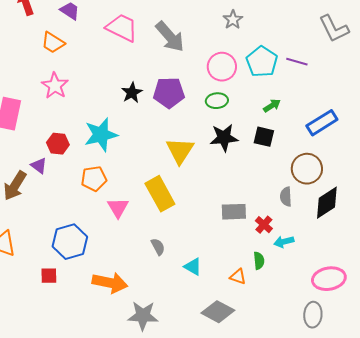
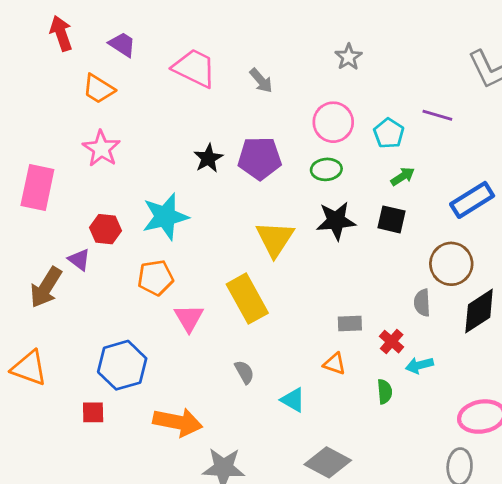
gray arrow: (170, 37) -> (261, 81), size x0.6
cyan pentagon: (262, 62) -> (389, 133), moved, size x0.7
gray rectangle: (234, 212) -> (350, 324), size x0.7
orange triangle: (238, 277) -> (335, 364), moved

